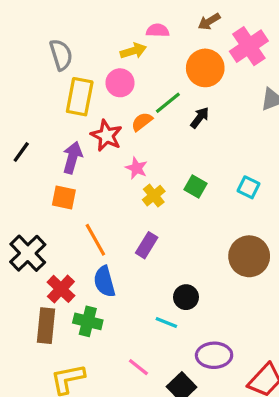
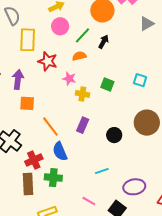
pink circle: (120, 83) -> (60, 26), moved
orange semicircle: (142, 122) -> (79, 56), moved, turned 32
purple arrow: (72, 158) -> (18, 79), moved
yellow cross: (154, 196) -> (82, 94), turned -32
red cross: (61, 289) -> (34, 160), turned 30
black circle: (186, 297) -> (114, 135), moved
cyan line: (166, 323) -> (102, 171), turned -32

